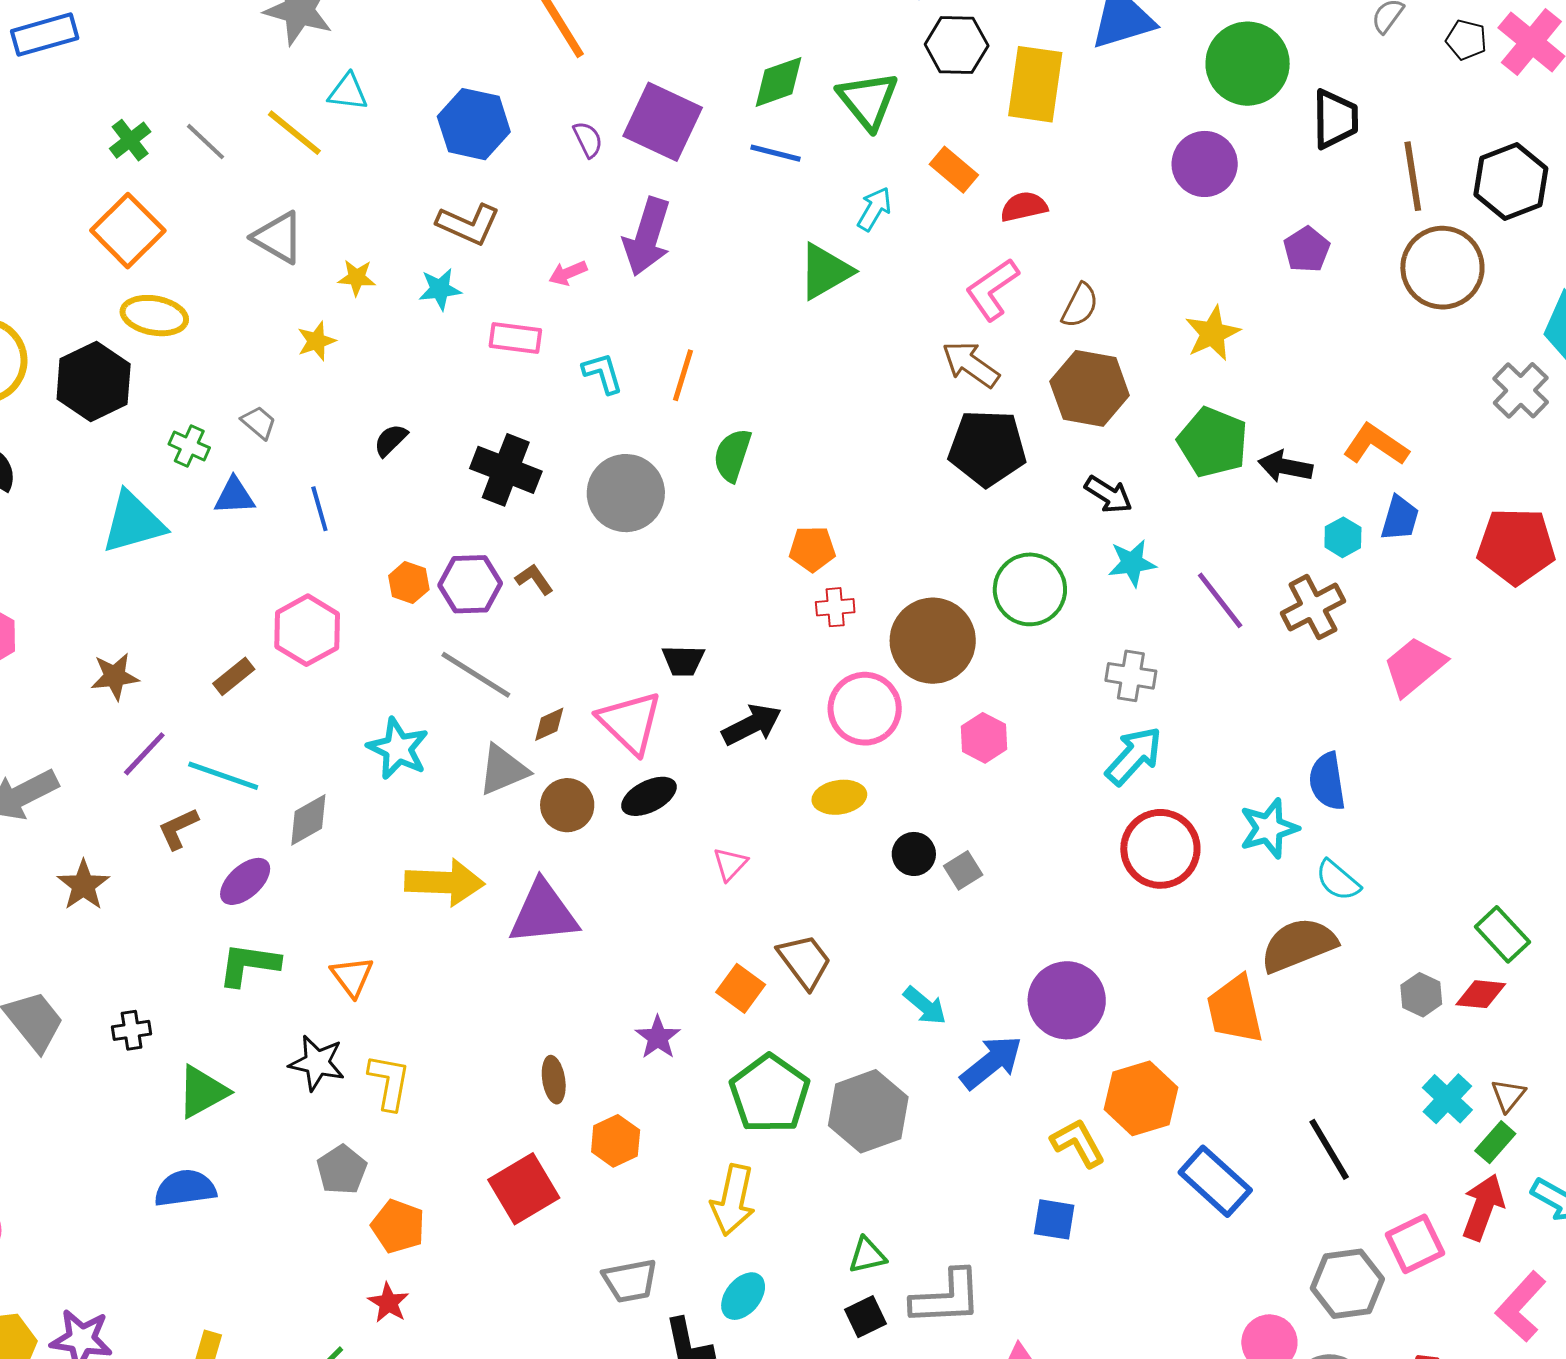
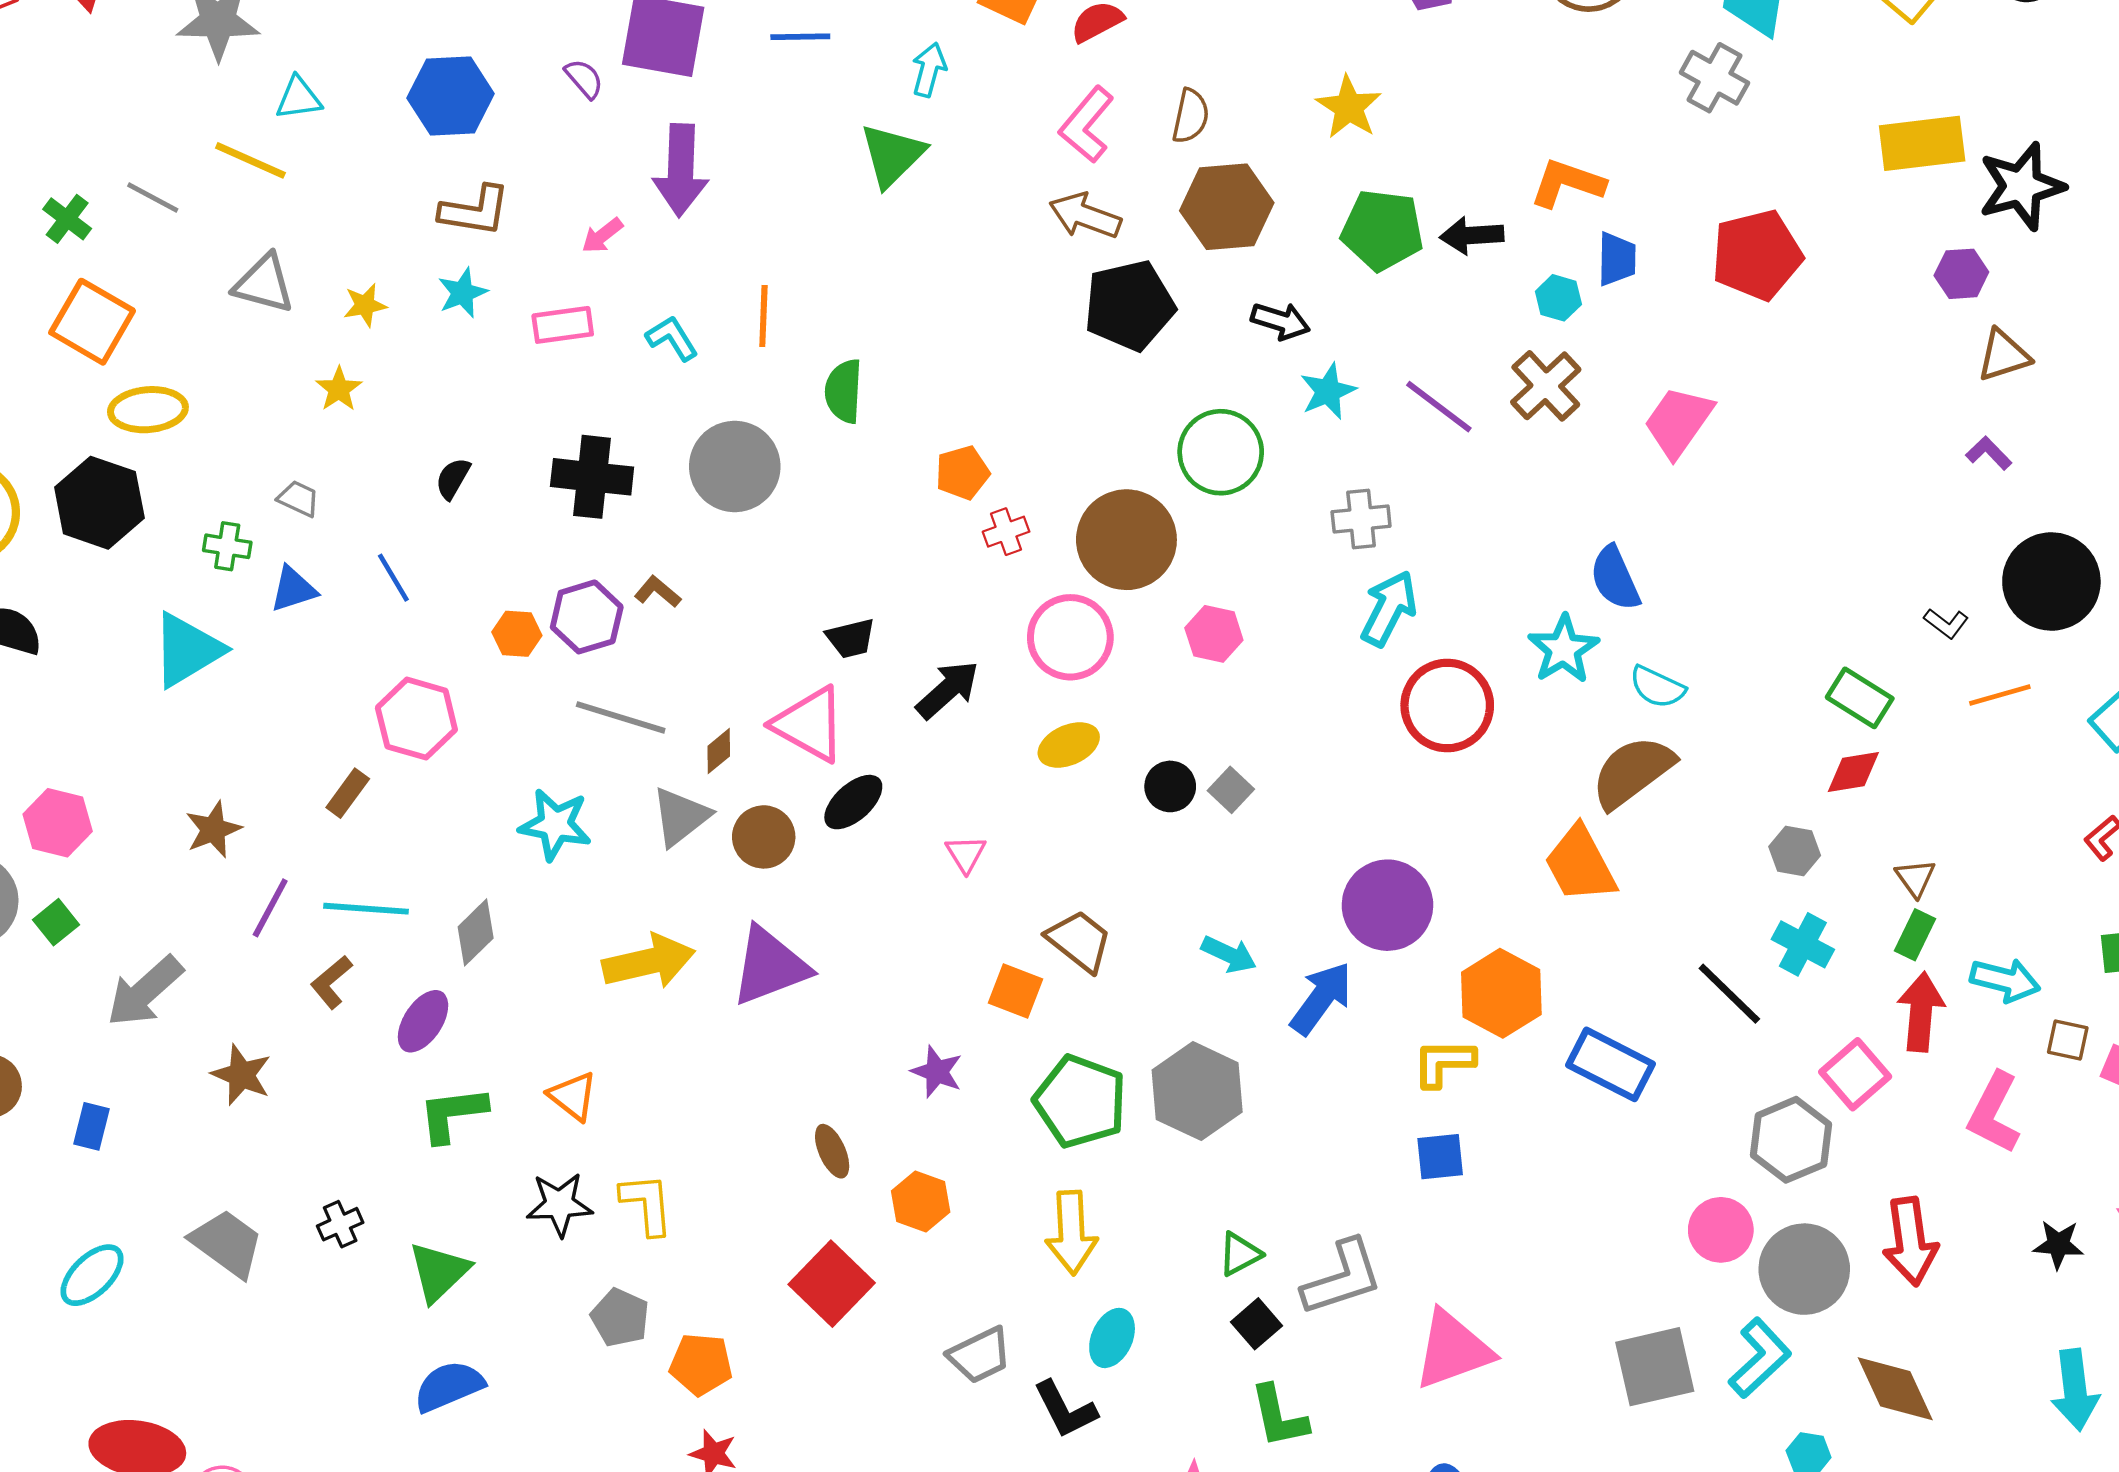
gray hexagon: (1421, 995) -> (1795, 851), moved
cyan cross: (1447, 1099) -> (1803, 944), moved
yellow L-shape: (1078, 1143) -> (1444, 1063), turned -46

